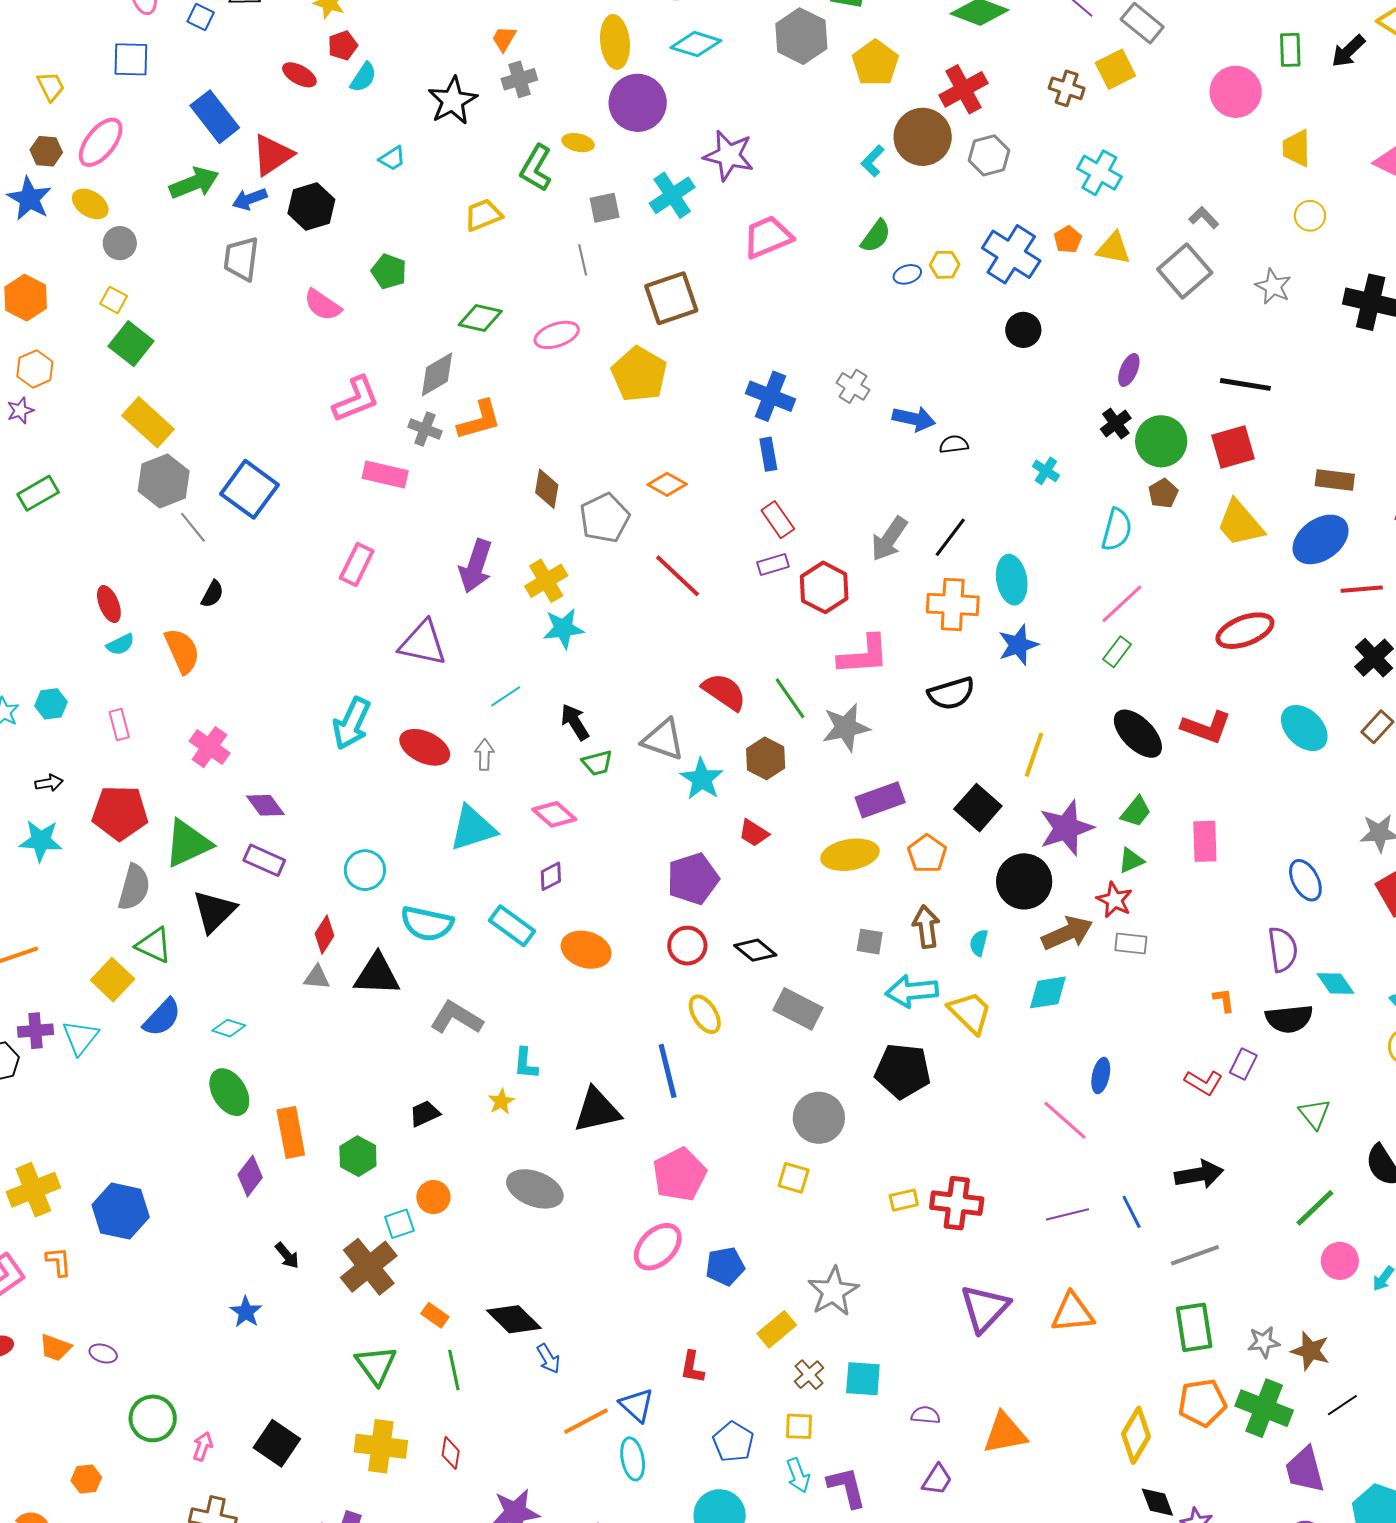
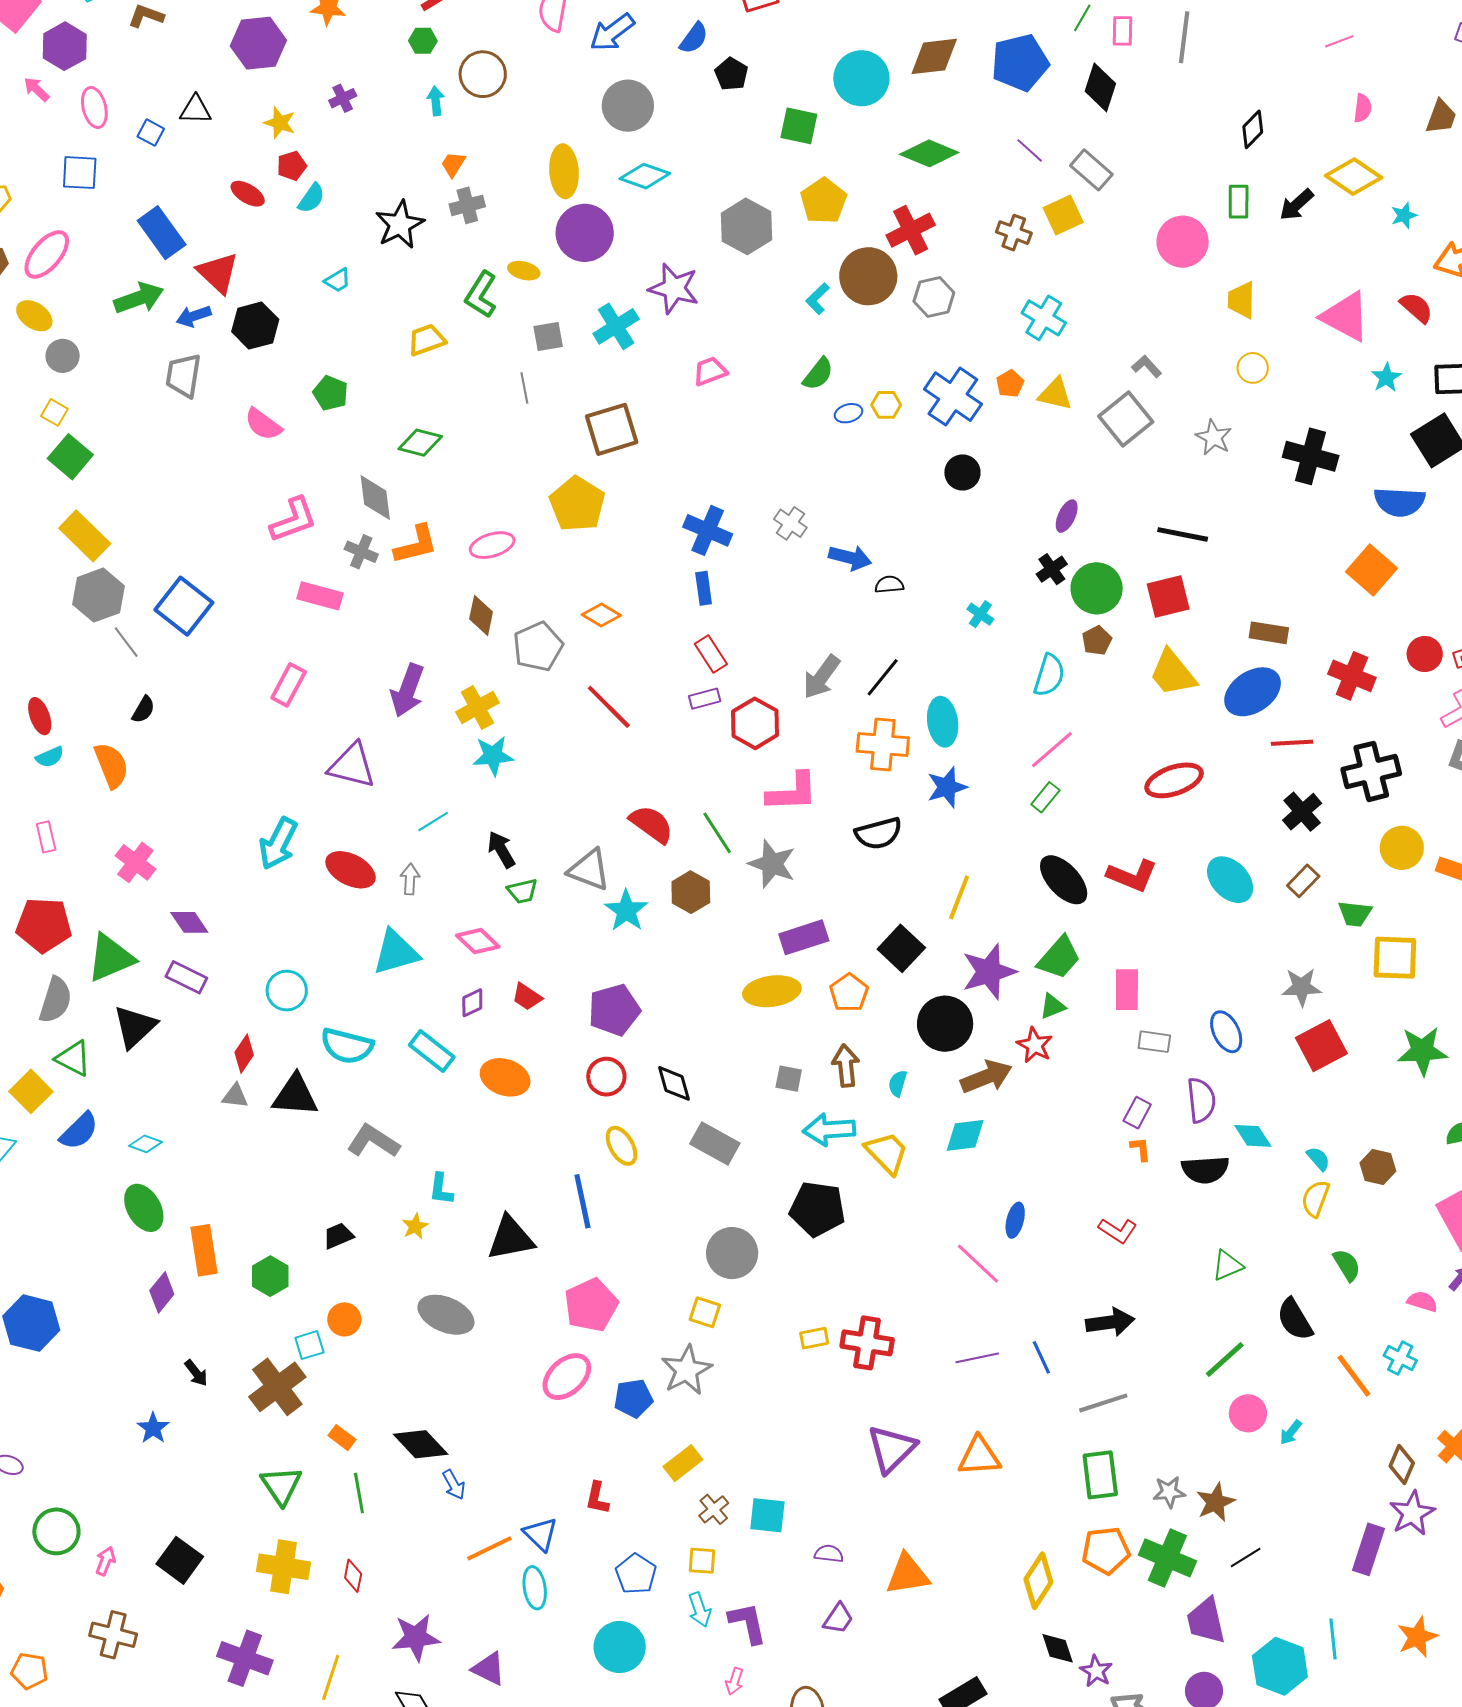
gray hexagon: (801, 36) -> (747, 226), moved
red triangle: (272, 155) -> (218, 273), turned -45
pink trapezoid: (768, 237) -> (710, 371), size x0.7
pink ellipse: (557, 335) -> (492, 545), moved
gray diamond: (437, 374) -> (375, 498), turned -69
gray star: (846, 727) -> (772, 864), turned 30
green trapezoid: (1136, 812) -> (1059, 958), size x1.4
red trapezoid: (754, 833) -> (527, 997), moved
gray rectangle: (1131, 944) -> (1154, 1042), moved
black diamond: (755, 950) -> (674, 1083), turned 33
purple rectangle: (1243, 1064) -> (1137, 1113), moved
green triangle: (1314, 1114) -> (1227, 1265), turned 44
gray star: (833, 1291) -> (687, 1370), moved
brown star: (1310, 1351) -> (1216, 1502), turned 30

